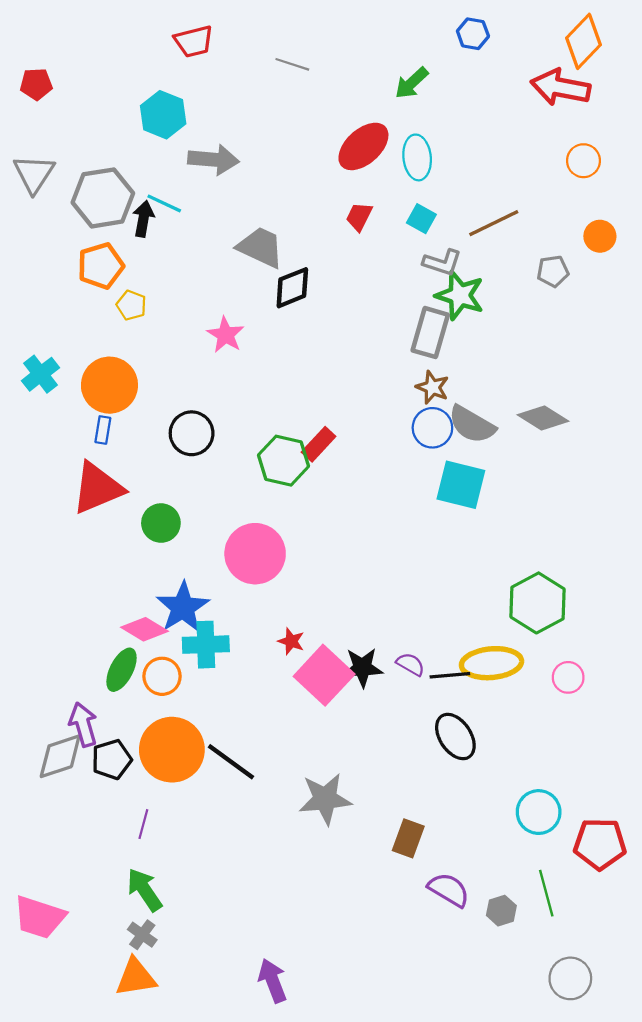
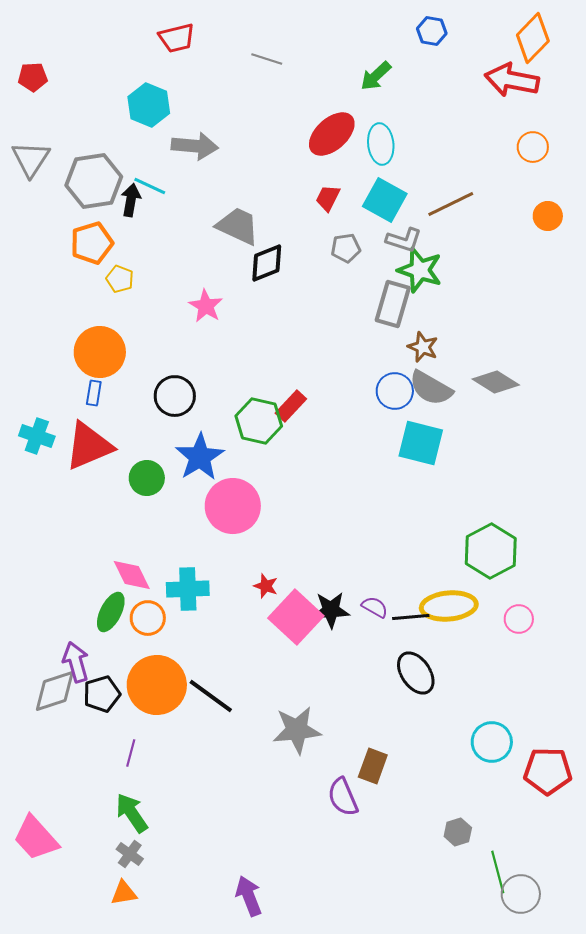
cyan square: (421, 219) -> (385, 200), size x1.6
gray pentagon: (553, 271) -> (346, 248), moved
cyan cross: (41, 374) -> (37, 436), moved, turned -32
brown star: (432, 387) -> (423, 347), moved
blue star: (183, 607) -> (200, 457), moved
pink diamond: (145, 629) -> (132, 575), turned 33
purple semicircle: (449, 890) -> (343, 797), moved, turned -144
green line: (546, 893) -> (498, 872), moved
pink trapezoid: (39, 917) -> (36, 838), turned 30
orange triangle: (136, 977) -> (124, 893), size x0.7

